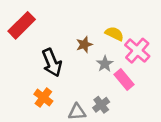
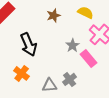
yellow semicircle: (114, 34) -> (86, 12), moved
brown star: (84, 45) -> (54, 15), moved

